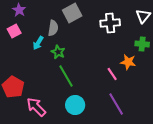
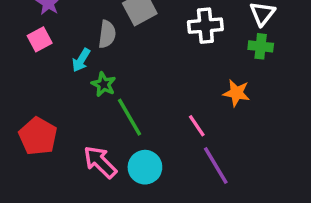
green cross: (142, 44) -> (261, 46), moved
green star: (58, 52) -> (104, 84), moved
pink line: (112, 74) -> (197, 126), moved
pink arrow: (36, 107) -> (100, 162), moved

